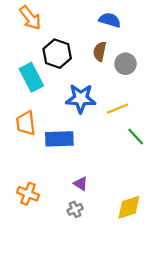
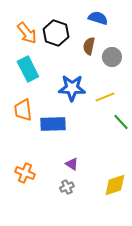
orange arrow: (30, 18) -> (27, 33), moved
black hexagon: (57, 54) -> (56, 33), moved

